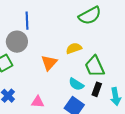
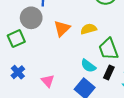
orange triangle: (49, 63) -> (62, 28), moved
pink triangle: (38, 102) -> (48, 81), turned 40

